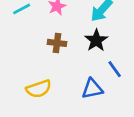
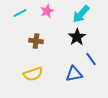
brown cross: (57, 43) -> (36, 41), moved

